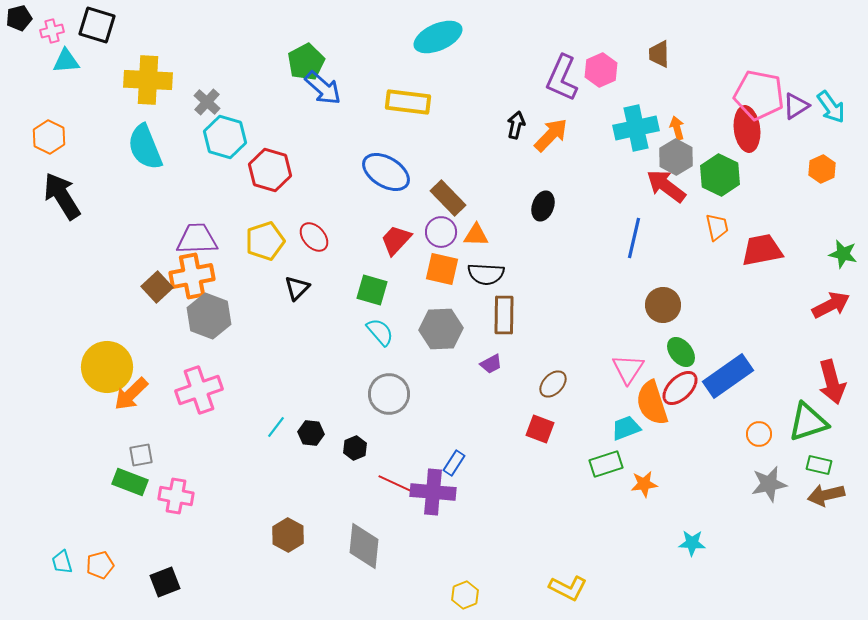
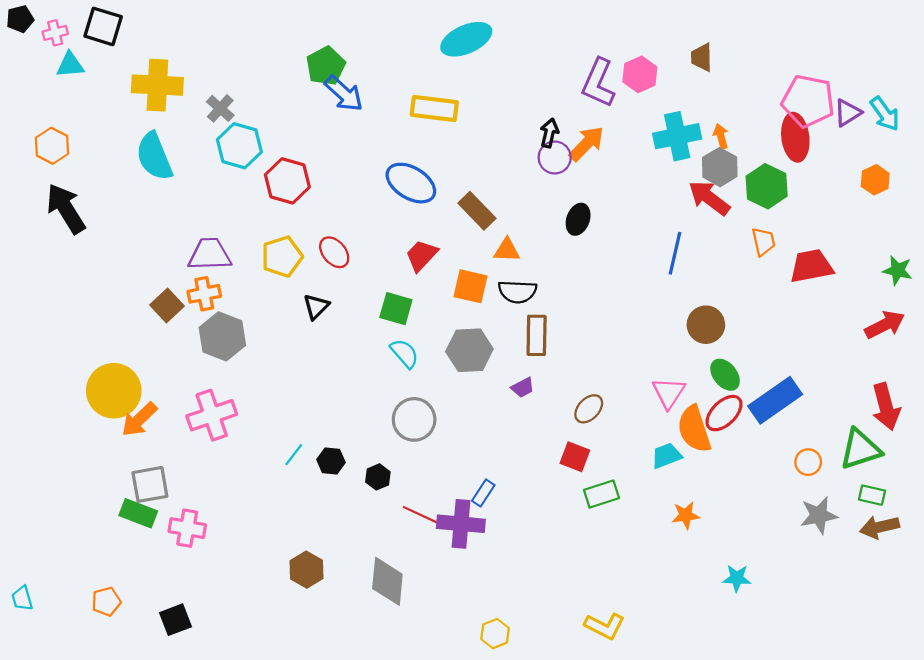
purple circle: (441, 232) -> (555, 157), moved
orange cross: (192, 276) -> (204, 294), size x0.7
gray square: (141, 455) -> (150, 484), size x1.5
green rectangle: (606, 464) -> (602, 494), moved
cyan trapezoid: (62, 562) -> (22, 598), moved

